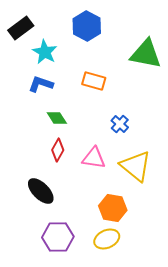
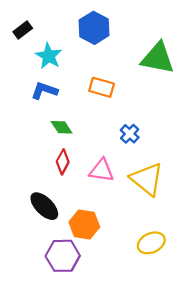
black rectangle: (21, 28) -> (23, 30), size x0.7
orange hexagon: (113, 208) -> (84, 224), moved
yellow ellipse: (107, 239) -> (151, 243), moved

